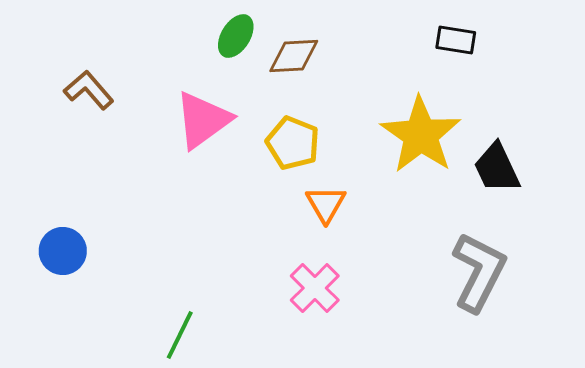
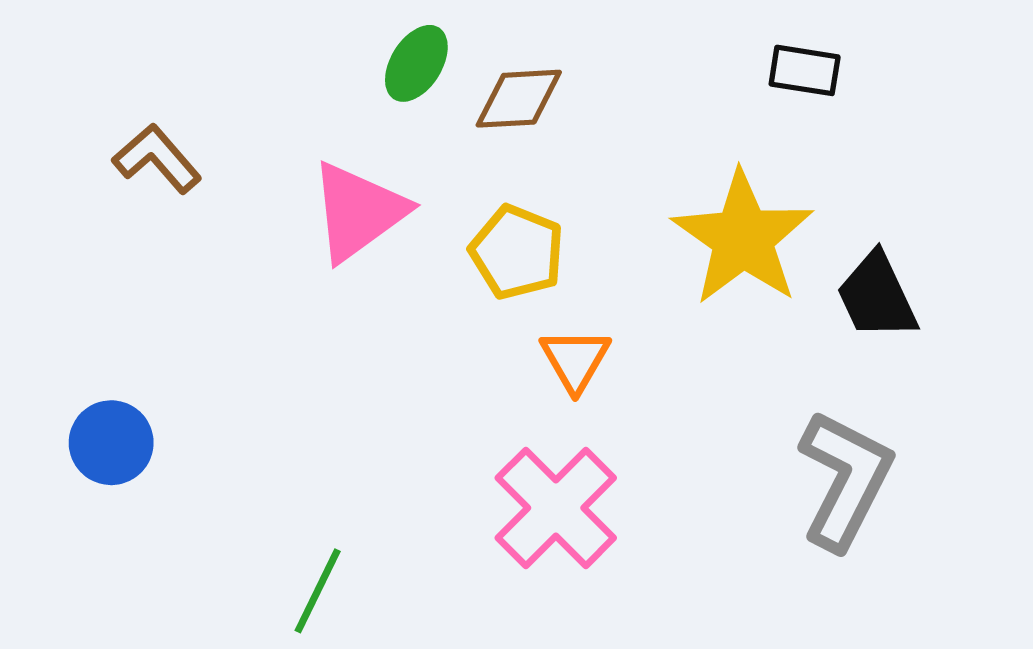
pink cross: (315, 288) -> (556, 508), size x1.4

